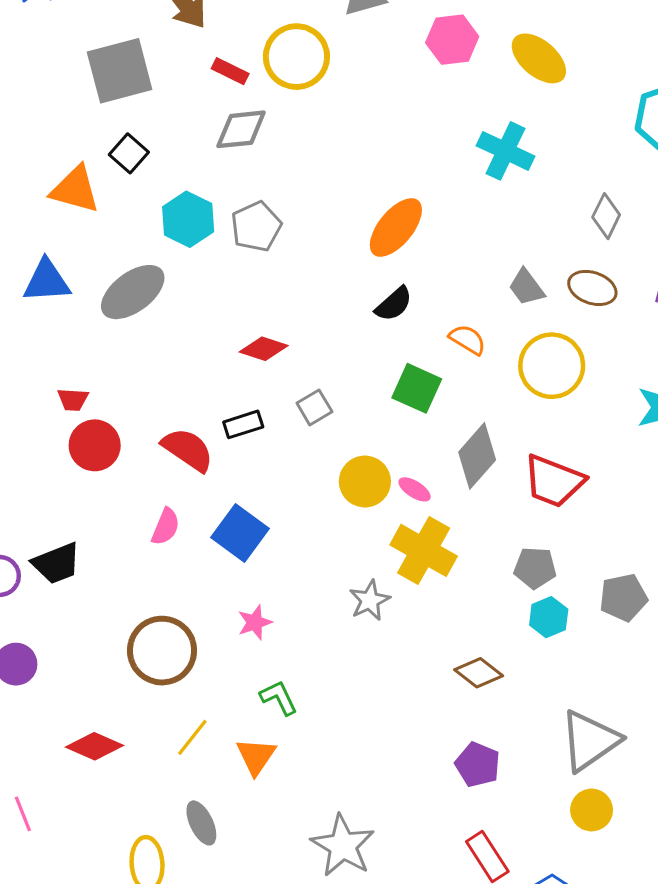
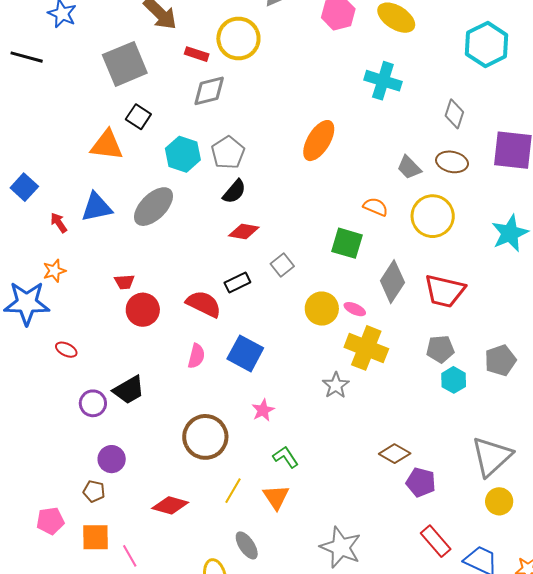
black semicircle: (394, 304) -> (234, 192), moved
brown diamond: (479, 673) -> (395, 454), moved

